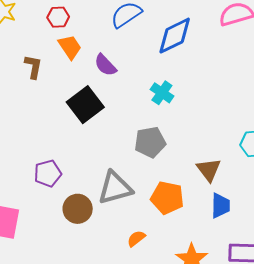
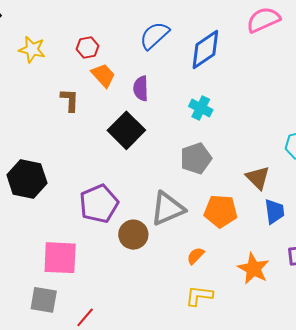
purple semicircle: (105, 65) -> (141, 88), turned 50
purple pentagon: (48, 173) -> (99, 204), size x1.4

